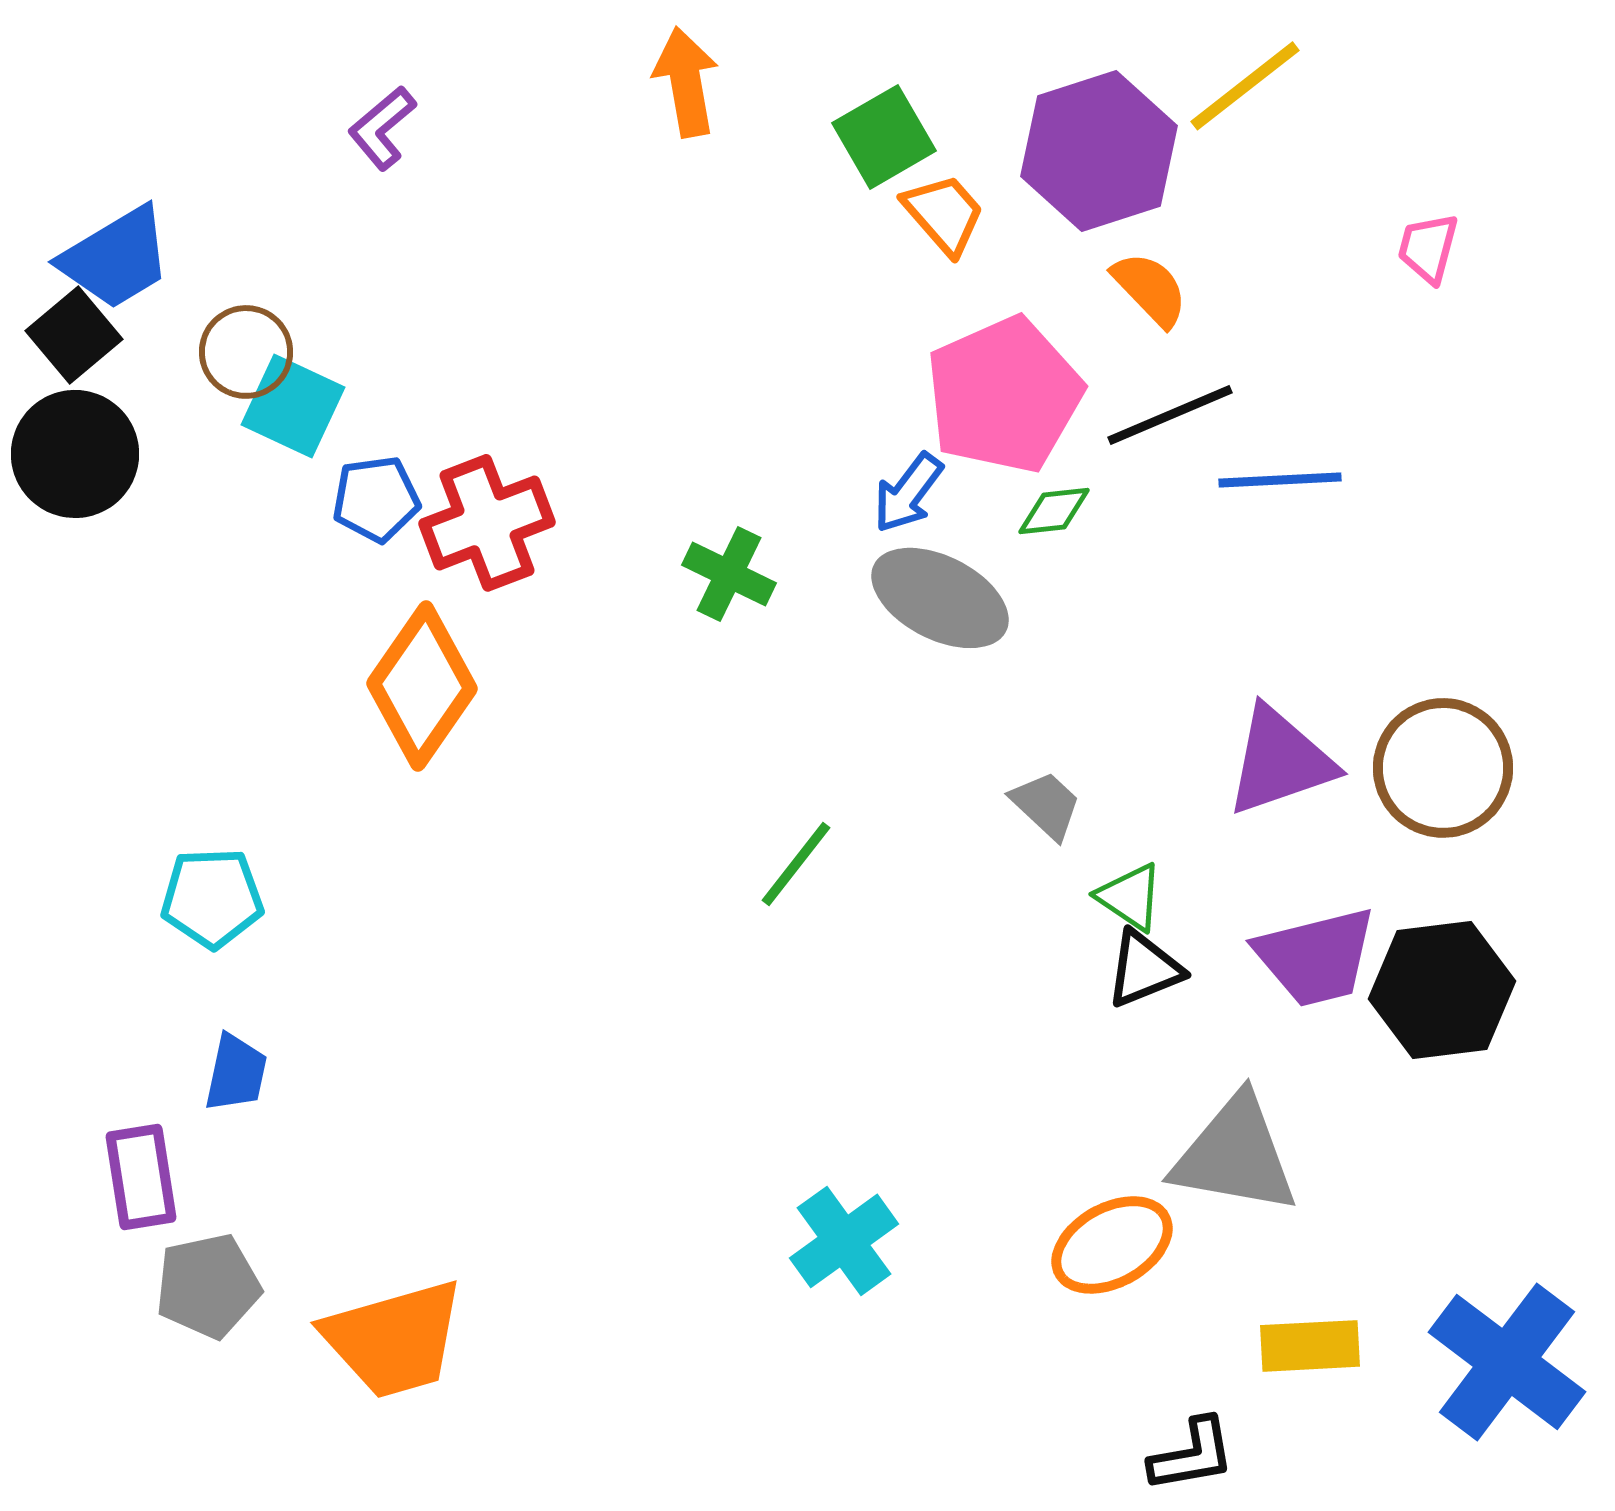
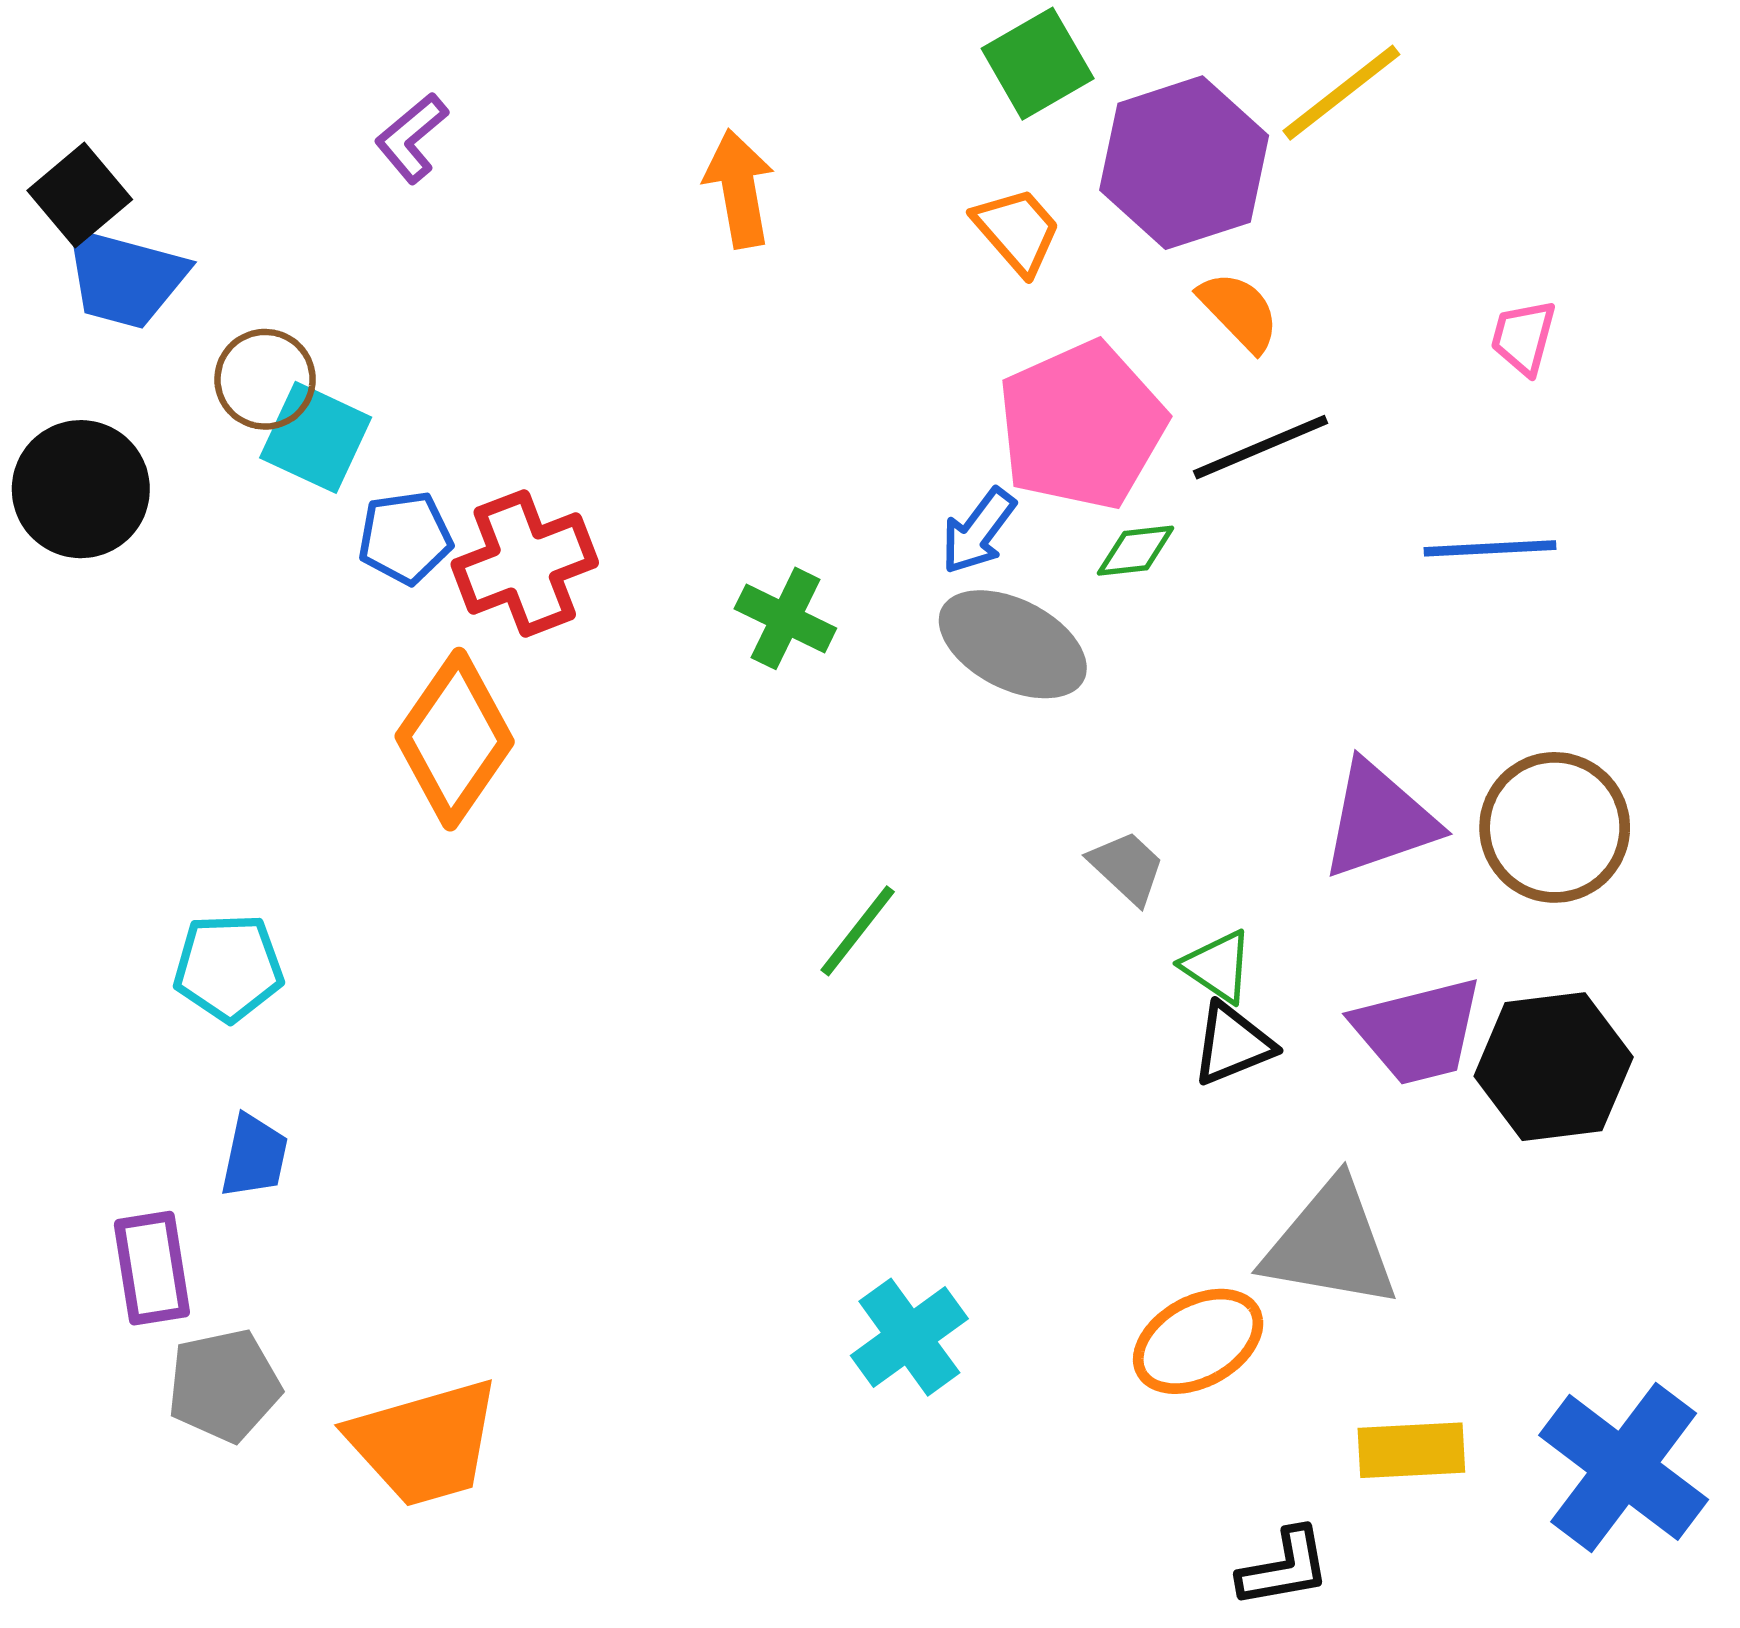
orange arrow: (686, 82) -> (739, 189), moved
green square: (884, 137) -> (1038, 64), moved
pink trapezoid: (1428, 248) -> (1523, 337), moved
blue trapezoid: (116, 258) -> (125, 278), turned 46
black square: (74, 335) -> (80, 195), moved
blue line: (1280, 480) -> (1490, 548), moved

